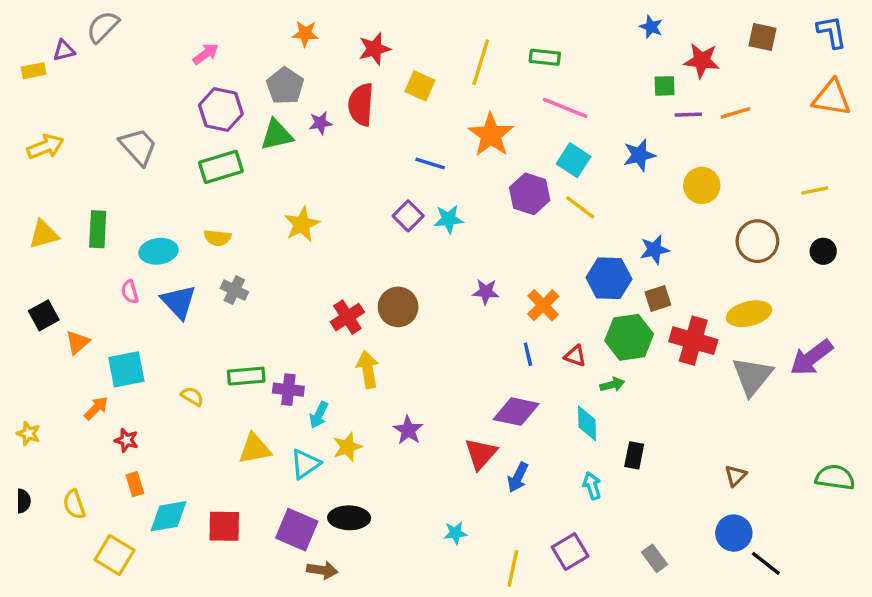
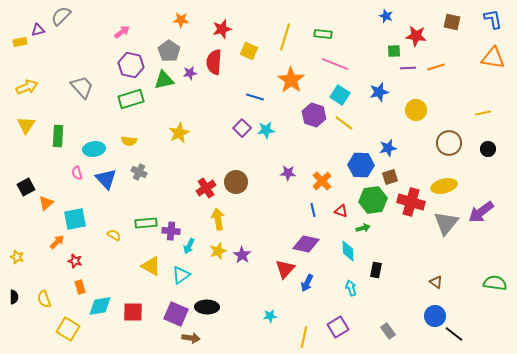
yellow triangle: (44, 234) -> (26, 125), moved, turned -42
yellow star: (347, 447) -> (218, 251), moved
yellow triangle: (255, 449) -> (151, 266), turned 40
brown triangle: (735, 476) -> (436, 282), turned -40

